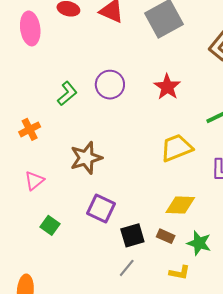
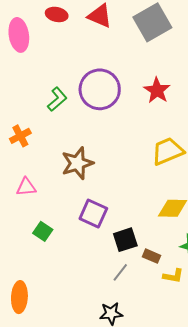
purple circle: (110, 85) -> (100, 89), size x1.4
pink triangle: (34, 181) -> (26, 187), turned 35
brown rectangle: (166, 236) -> (152, 256), moved

